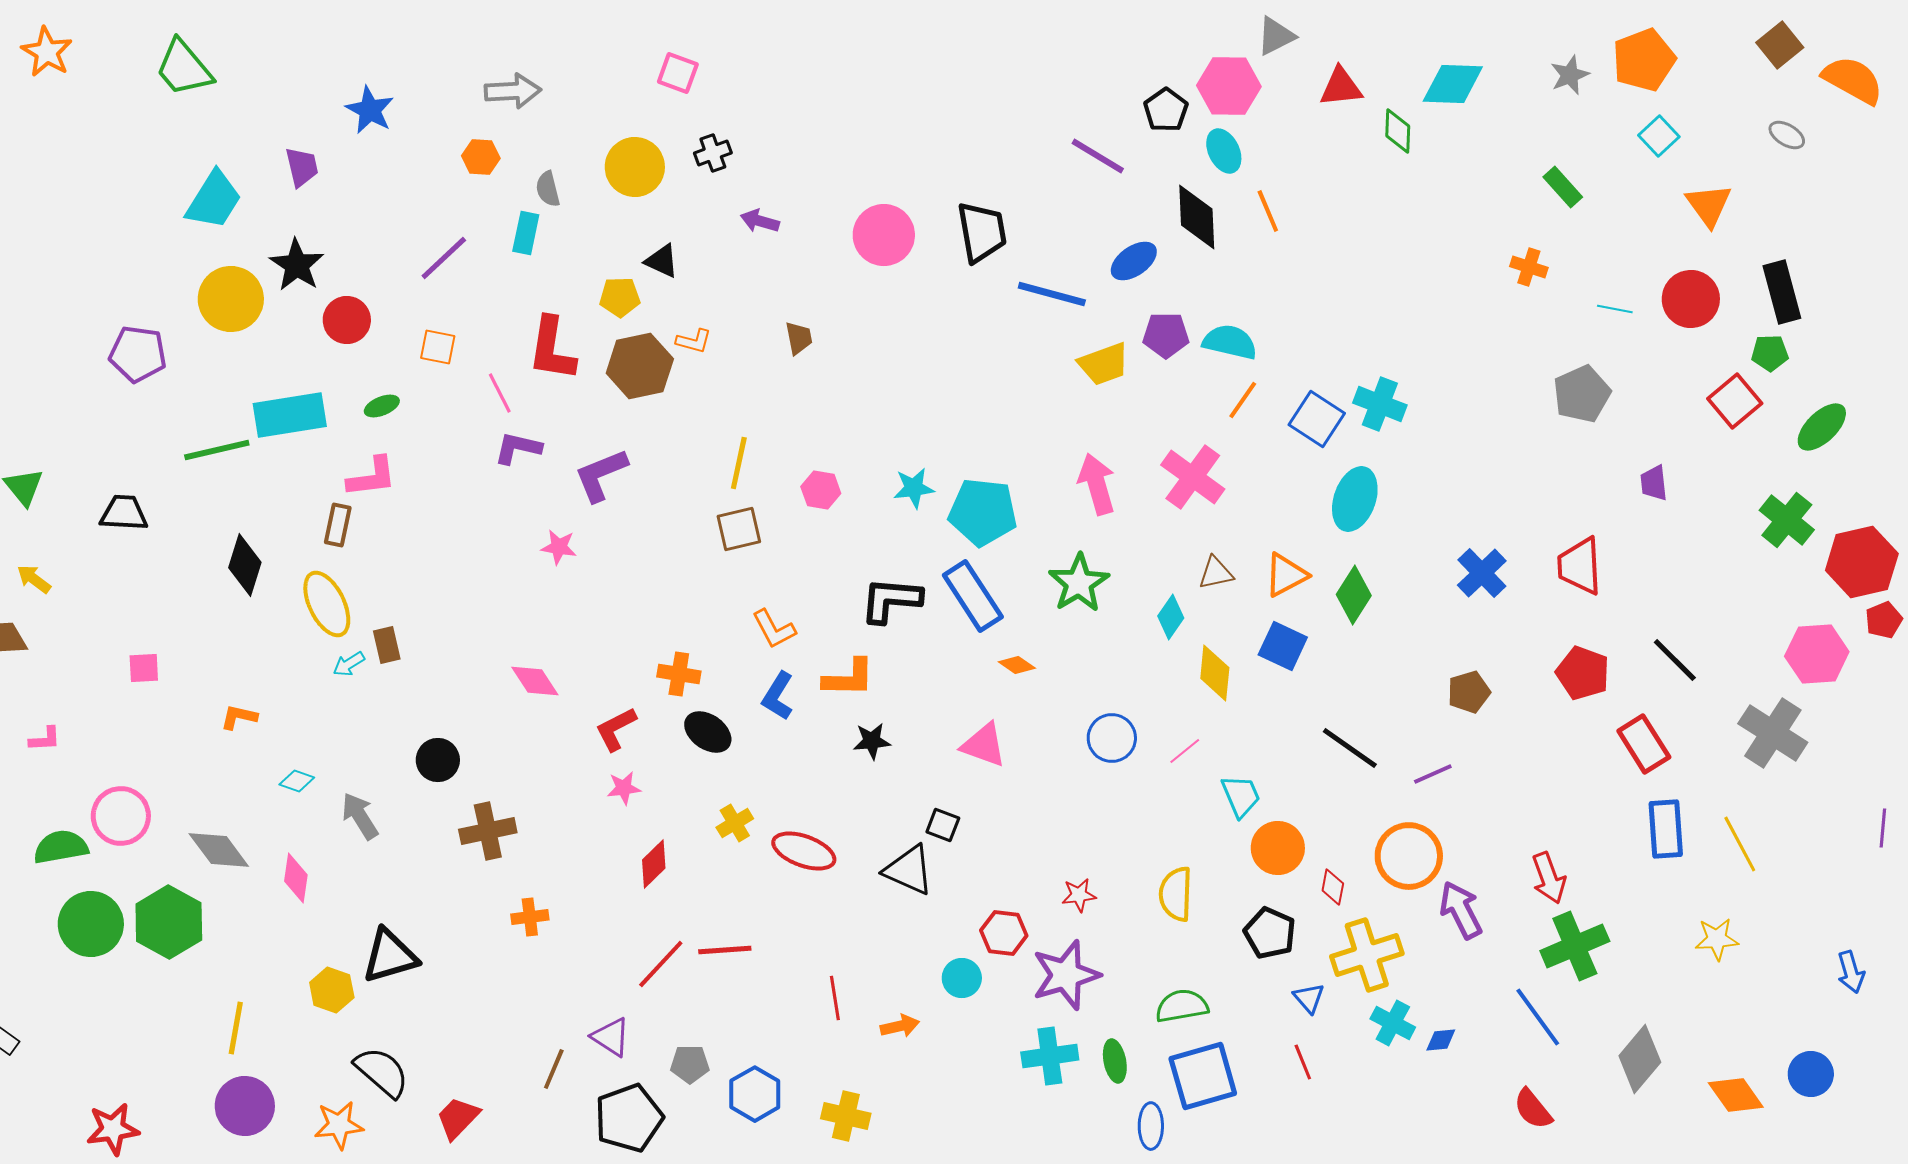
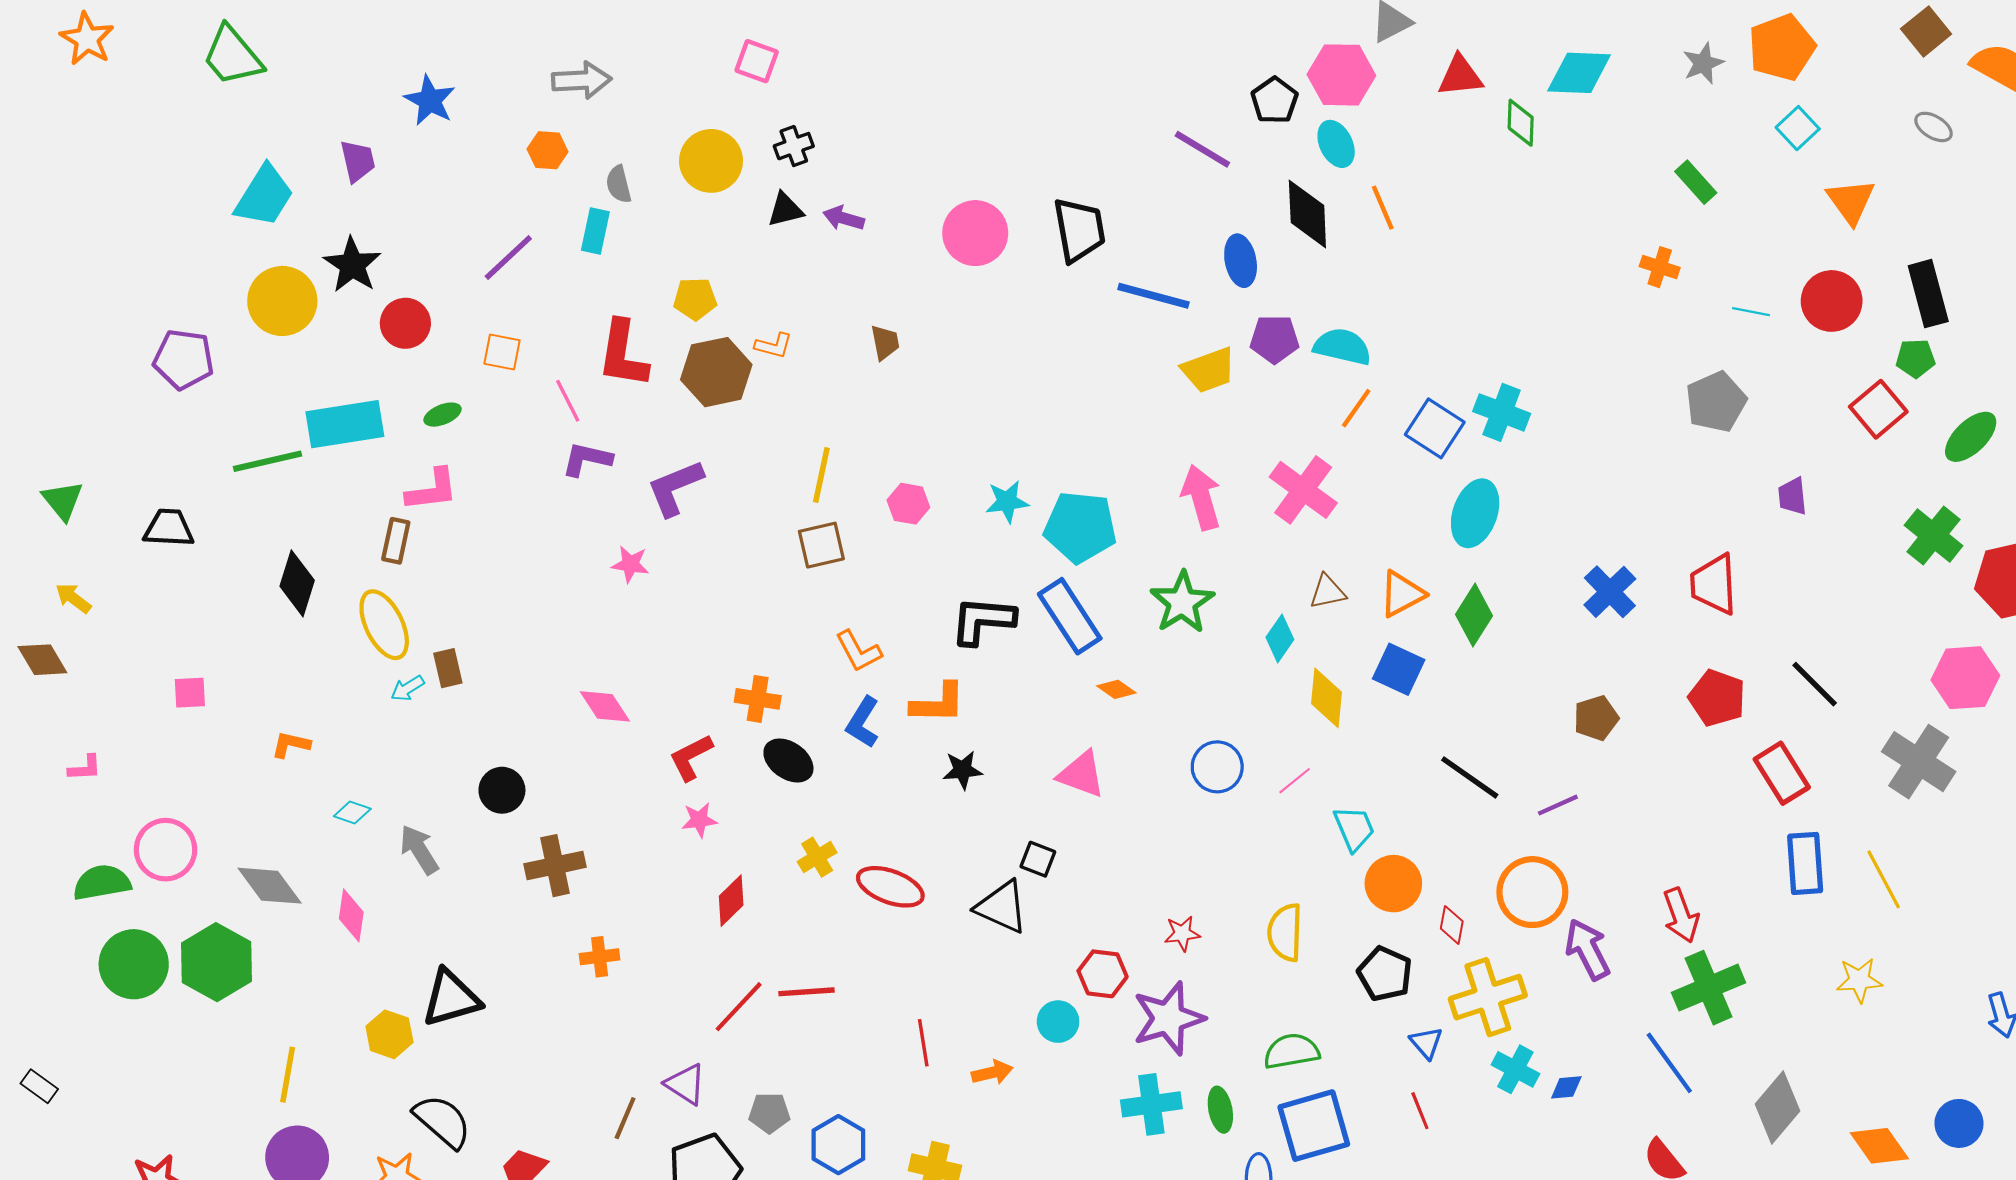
black triangle: (662, 261) -> (785, 210), moved, turned -39
blue ellipse: (1134, 261) -> (1241, 261), turned -66

